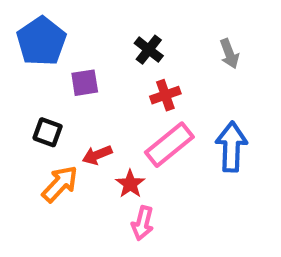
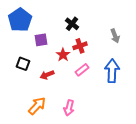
gray arrow: (229, 54) -> (115, 36), moved
pink rectangle: (169, 145) -> (82, 70), size x0.6
orange arrow: (60, 184) -> (37, 106), moved
red star: (130, 184) -> (63, 55), moved

